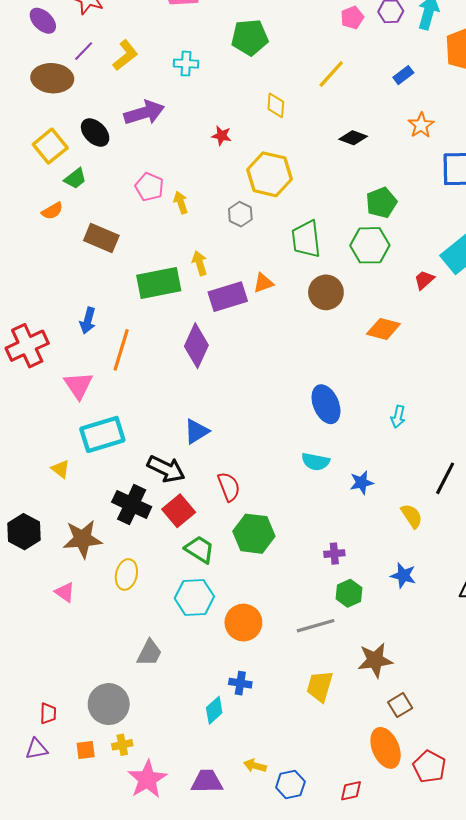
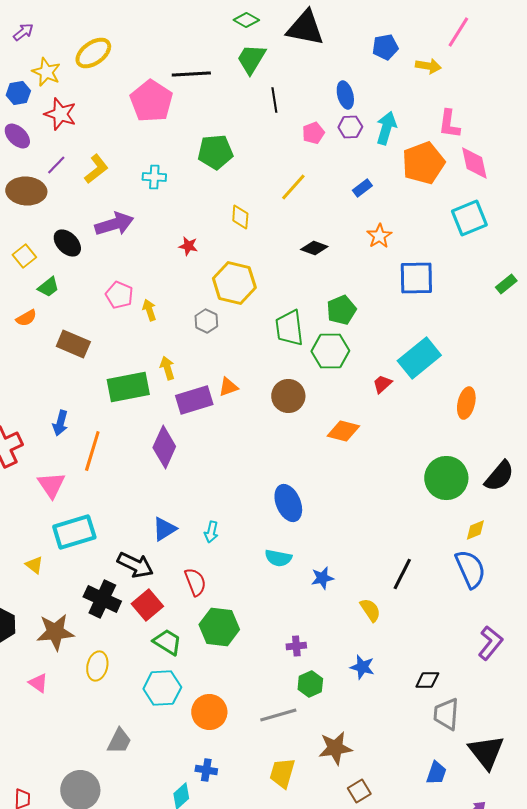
yellow square: (50, 146) -> (24, 256), size x0.7
green trapezoid: (306, 239) -> (289, 328), moved
cyan arrow: (398, 417) -> (211, 532), moved

